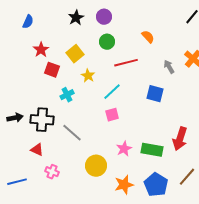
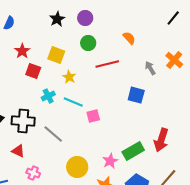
yellow square: (75, 54) -> (56, 55), turned -30
cyan line: (112, 92) -> (73, 102), moved, turned 66
pink star: (124, 149) -> (110, 161), moved
green rectangle: (152, 150) -> (133, 151), turned -40

